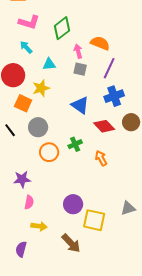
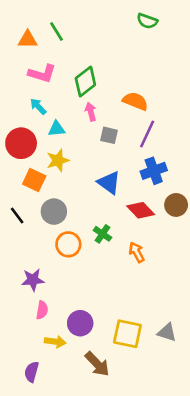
pink arrow: (78, 51) -> (91, 112), moved
cyan triangle: (49, 64) -> (57, 129), moved
green cross: (75, 144) -> (102, 234), turned -32
purple circle: (73, 204) -> (80, 323), moved
gray triangle: (128, 208) -> (167, 332), moved, turned 35

